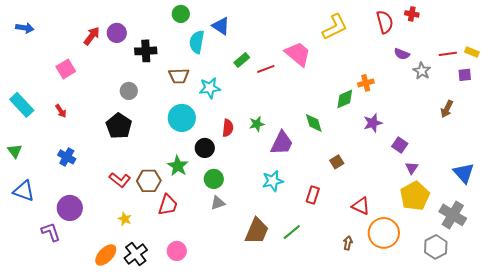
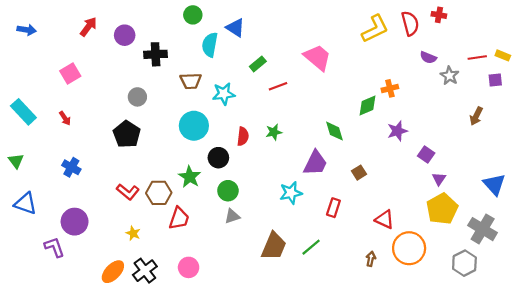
yellow L-shape: (335, 27) -> (375, 29), moved
red arrow: (92, 36) -> (88, 27), moved
red line: (266, 69) -> (278, 86), moved
purple trapezoid: (282, 143) -> (315, 163), moved

